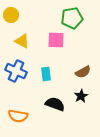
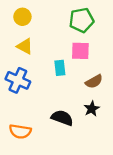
yellow circle: (11, 15) -> (22, 17), moved
pink square: (56, 40) -> (80, 51), moved
cyan rectangle: (46, 74) -> (60, 68), moved

